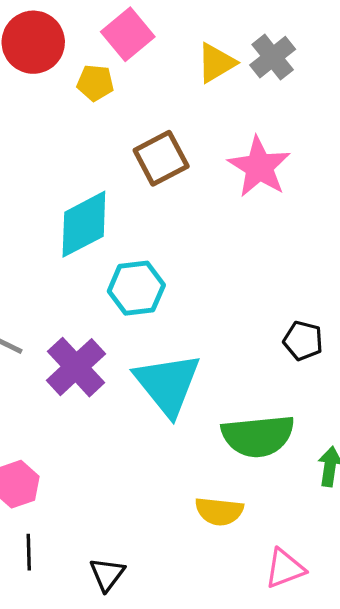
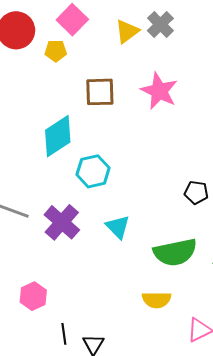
brown square: (161, 158) -> (100, 92), turned 32
cyan triangle: (168, 384) -> (118, 227), size x0.6
black line: (29, 552) -> (64, 334), moved

